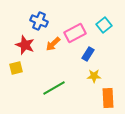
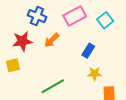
pink rectangle: (75, 33) -> (75, 16), moved
red star: (25, 45) -> (22, 41), turned -30

